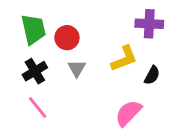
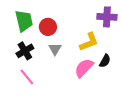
black semicircle: (152, 75) -> (105, 61), moved
pink semicircle: (128, 113) -> (84, 68), moved

